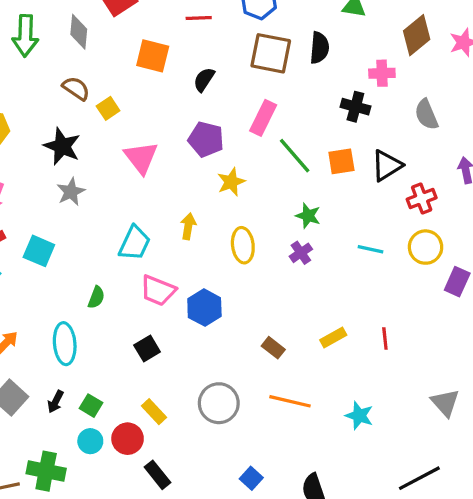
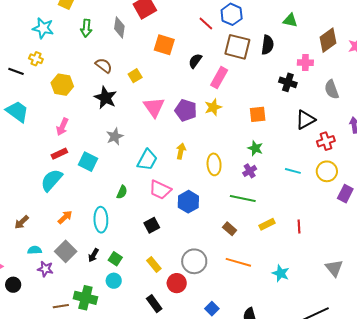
red line: (199, 18) -> (206, 24), moved, turned 42
green arrow: (25, 36) -> (86, 28), size x0.7
brown semicircle: (76, 88) -> (104, 65), moved
pink rectangle: (263, 118) -> (219, 78), moved
purple pentagon: (206, 139) -> (186, 110), moved
green line: (295, 156) -> (243, 199), moved, turned -40
orange square: (341, 161) -> (258, 114), moved
yellow star: (231, 182) -> (213, 107), moved
gray star: (71, 192) -> (115, 136), moved
red circle: (128, 439) -> (177, 283), moved

